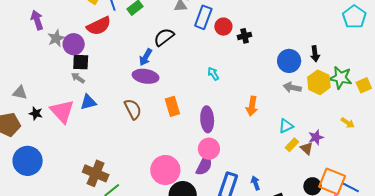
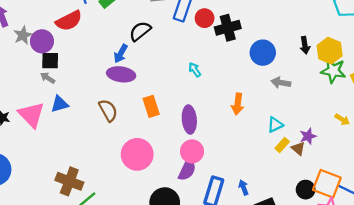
black cross: (245, 36) -> (228, 28), size x1.6
blue circle: (289, 61) -> (263, 53), moved
yellow hexagon: (319, 82) -> (330, 51), moved
pink circle: (165, 170) -> (137, 154), moved

